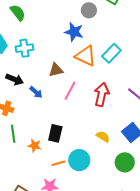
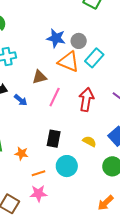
gray circle: (89, 10) -> (79, 41), moved
black rectangle: (55, 133) -> (54, 139), moved
orange line: (58, 163) -> (39, 173), moved

